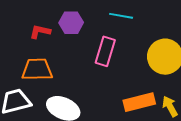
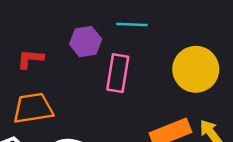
purple hexagon: (71, 23) -> (86, 42), moved

